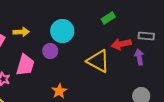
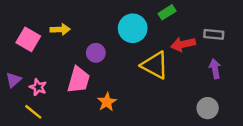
cyan circle: (62, 31) -> (133, 28), moved
purple arrow: (139, 57) -> (215, 69), moved
pink trapezoid: (25, 65) -> (79, 80), moved

